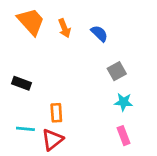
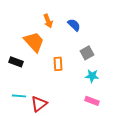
orange trapezoid: (31, 21) -> (34, 42), moved
orange rectangle: (56, 113) -> (58, 64), moved
pink rectangle: (123, 136) -> (92, 101), turned -48

